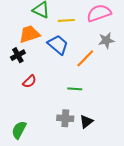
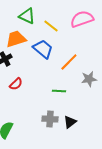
yellow line: (66, 20) -> (51, 26), turned 42
gray star: (106, 40) -> (89, 79), moved

